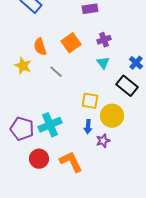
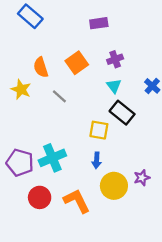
black rectangle: (127, 86) -> (122, 113), moved
yellow circle: (112, 116) -> (114, 186), moved
purple star: (103, 141) -> (142, 178), moved

